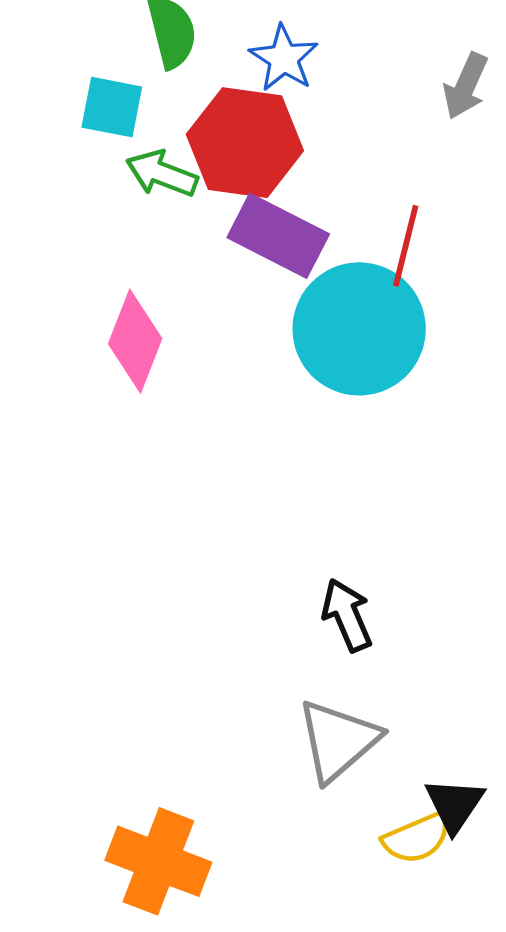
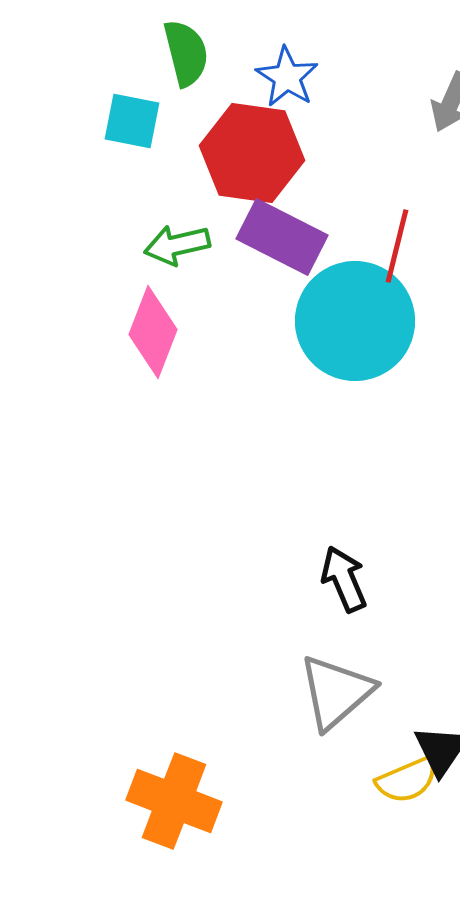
green arrow: (162, 174) -> (177, 245), moved, turned -34

